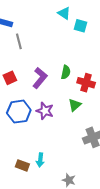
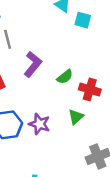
green semicircle: (66, 72) -> (65, 77), turned 40
purple L-shape: (40, 78) -> (33, 64), moved

